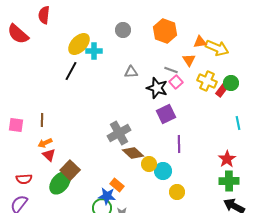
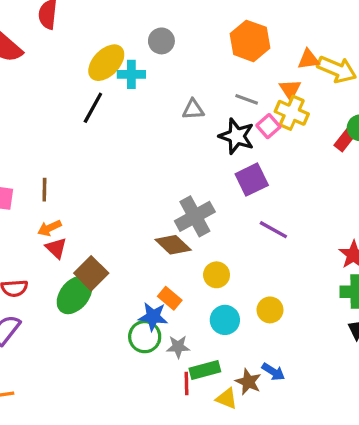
gray circle: (123, 30) -> (161, 41), moved
gray line: (171, 70) -> (247, 99), moved
yellow cross: (207, 81) -> (292, 113), moved
gray cross: (119, 133) -> (195, 216), moved
purple line: (179, 144) -> (273, 230), turned -60
brown diamond: (133, 153) -> (173, 245), moved
yellow circle: (149, 164) -> (217, 275), moved
cyan circle: (163, 171) -> (225, 320), moved

